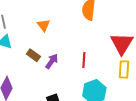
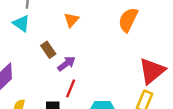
red line: (84, 60) -> (71, 88), moved

